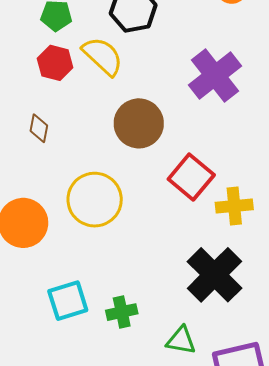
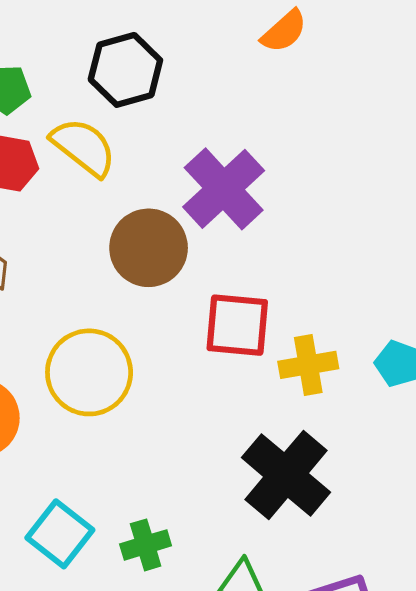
purple cross: (215, 76) -> (224, 189), moved
red square: (191, 177) -> (237, 325), turned -30
cyan square: (68, 301) -> (60, 534), turned -30

